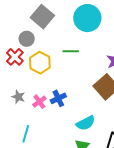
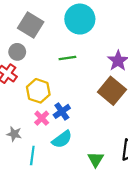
yellow hexagon: (40, 63) -> (38, 91), moved
gray star: (18, 97) -> (14, 134), moved
cyan semicircle: (86, 123) -> (62, 139), moved

